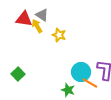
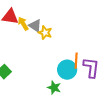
gray triangle: (42, 15) -> (35, 26), moved
orange line: (90, 83) -> (76, 61), moved, turned 63

